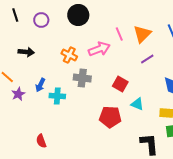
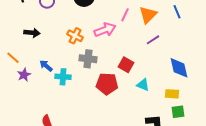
pink line: (119, 34) -> (125, 15), turned 48
blue arrow: (40, 85) -> (46, 66), turned 104
red pentagon: (110, 117) -> (107, 84), moved

